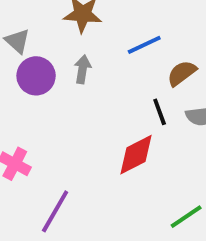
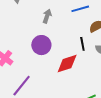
purple circle: (36, 76) -> (41, 45), moved

